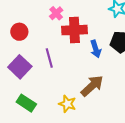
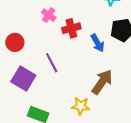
red cross: (74, 30) -> (71, 28), size x0.7

